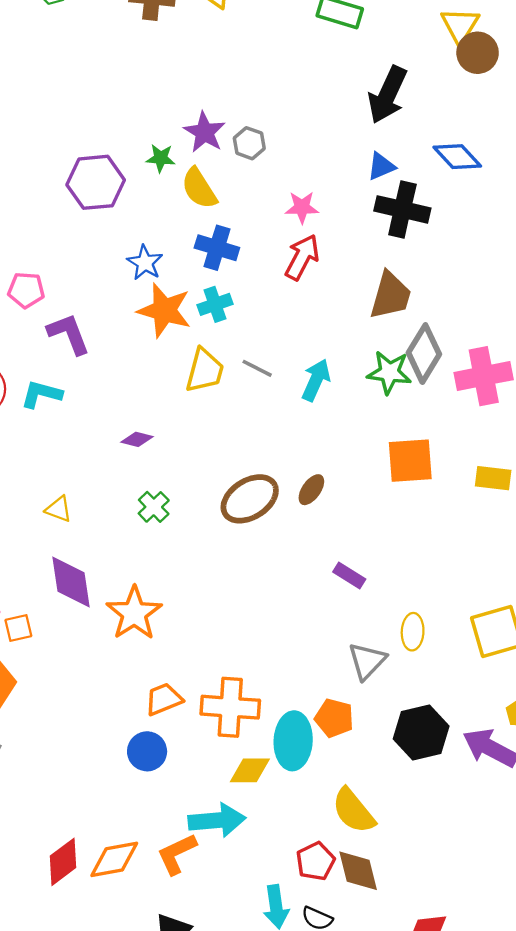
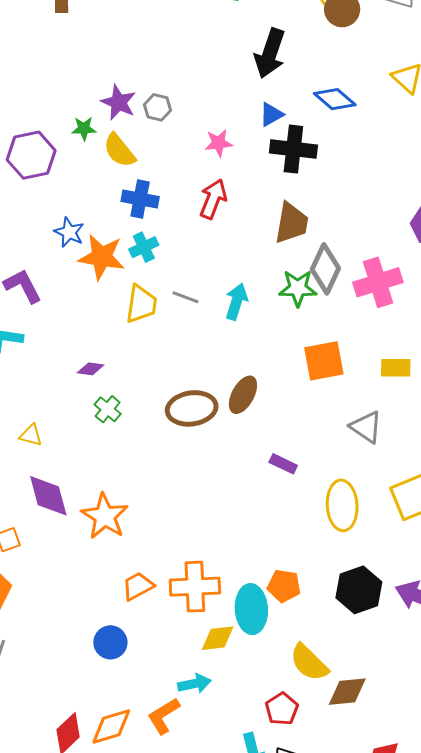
pink star: (302, 207) -> (219, 143), moved
blue star: (145, 263) -> (69, 232), moved
brown ellipse: (311, 490) -> (243, 395), size x1.4
brown ellipse: (250, 499) -> (192, 408), turned 30
green cross: (154, 507) -> (108, 409), moved
yellow ellipse: (413, 632) -> (342, 505), size x1.6
gray triangle: (367, 661) -> (366, 427), moved, turned -33
blue circle: (147, 751) -> (110, 642), moved
cyan arrow: (217, 820) -> (194, 684), size x0.7
brown diamond: (358, 871) -> (347, 692), moved, turned -75

